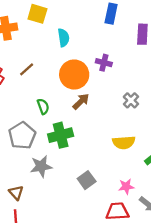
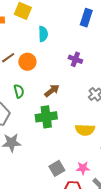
orange circle: (74, 75) -> (27, 62), moved, size x0.7
green cross: (61, 135) -> (46, 117), moved
gray square: (87, 180) -> (57, 168), moved

